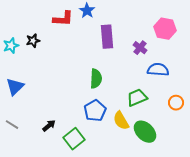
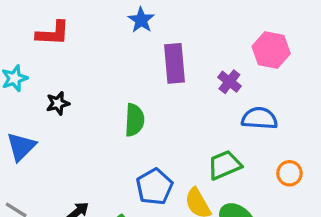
red L-shape: (63, 19) -> (53, 33), moved
black star: (33, 41) -> (58, 103), moved
green semicircle: (96, 79) -> (134, 120), moved

